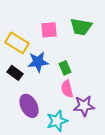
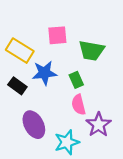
green trapezoid: (81, 27) -> (91, 51), moved
purple star: (84, 106) -> (99, 125), turned -30

